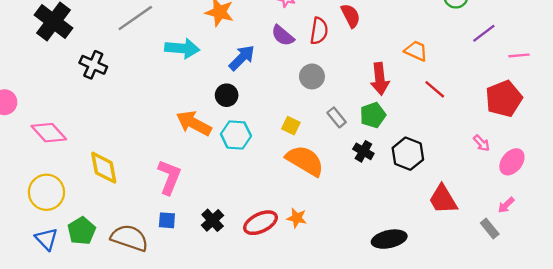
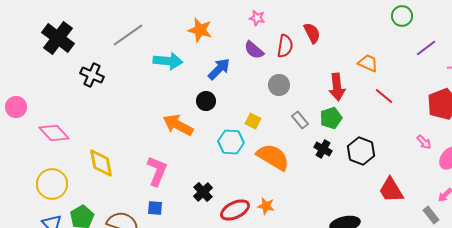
yellow square: (291, 126) -> (253, 121), moved
cyan hexagon: (236, 135) -> (231, 142), moved
black cross: (213, 220) -> (203, 192), moved

